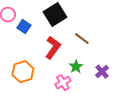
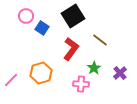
pink cross: (63, 83) -> (81, 84), turned 35

